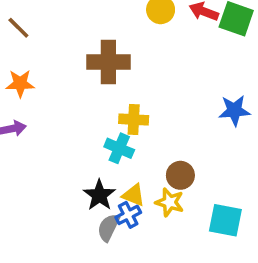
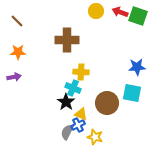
brown circle: (180, 175) -> (107, 103), size x1.5
black star: (99, 195) -> (66, 102), moved
yellow star: (170, 202) -> (95, 137), moved
cyan square: (225, 220) -> (132, 93), moved

